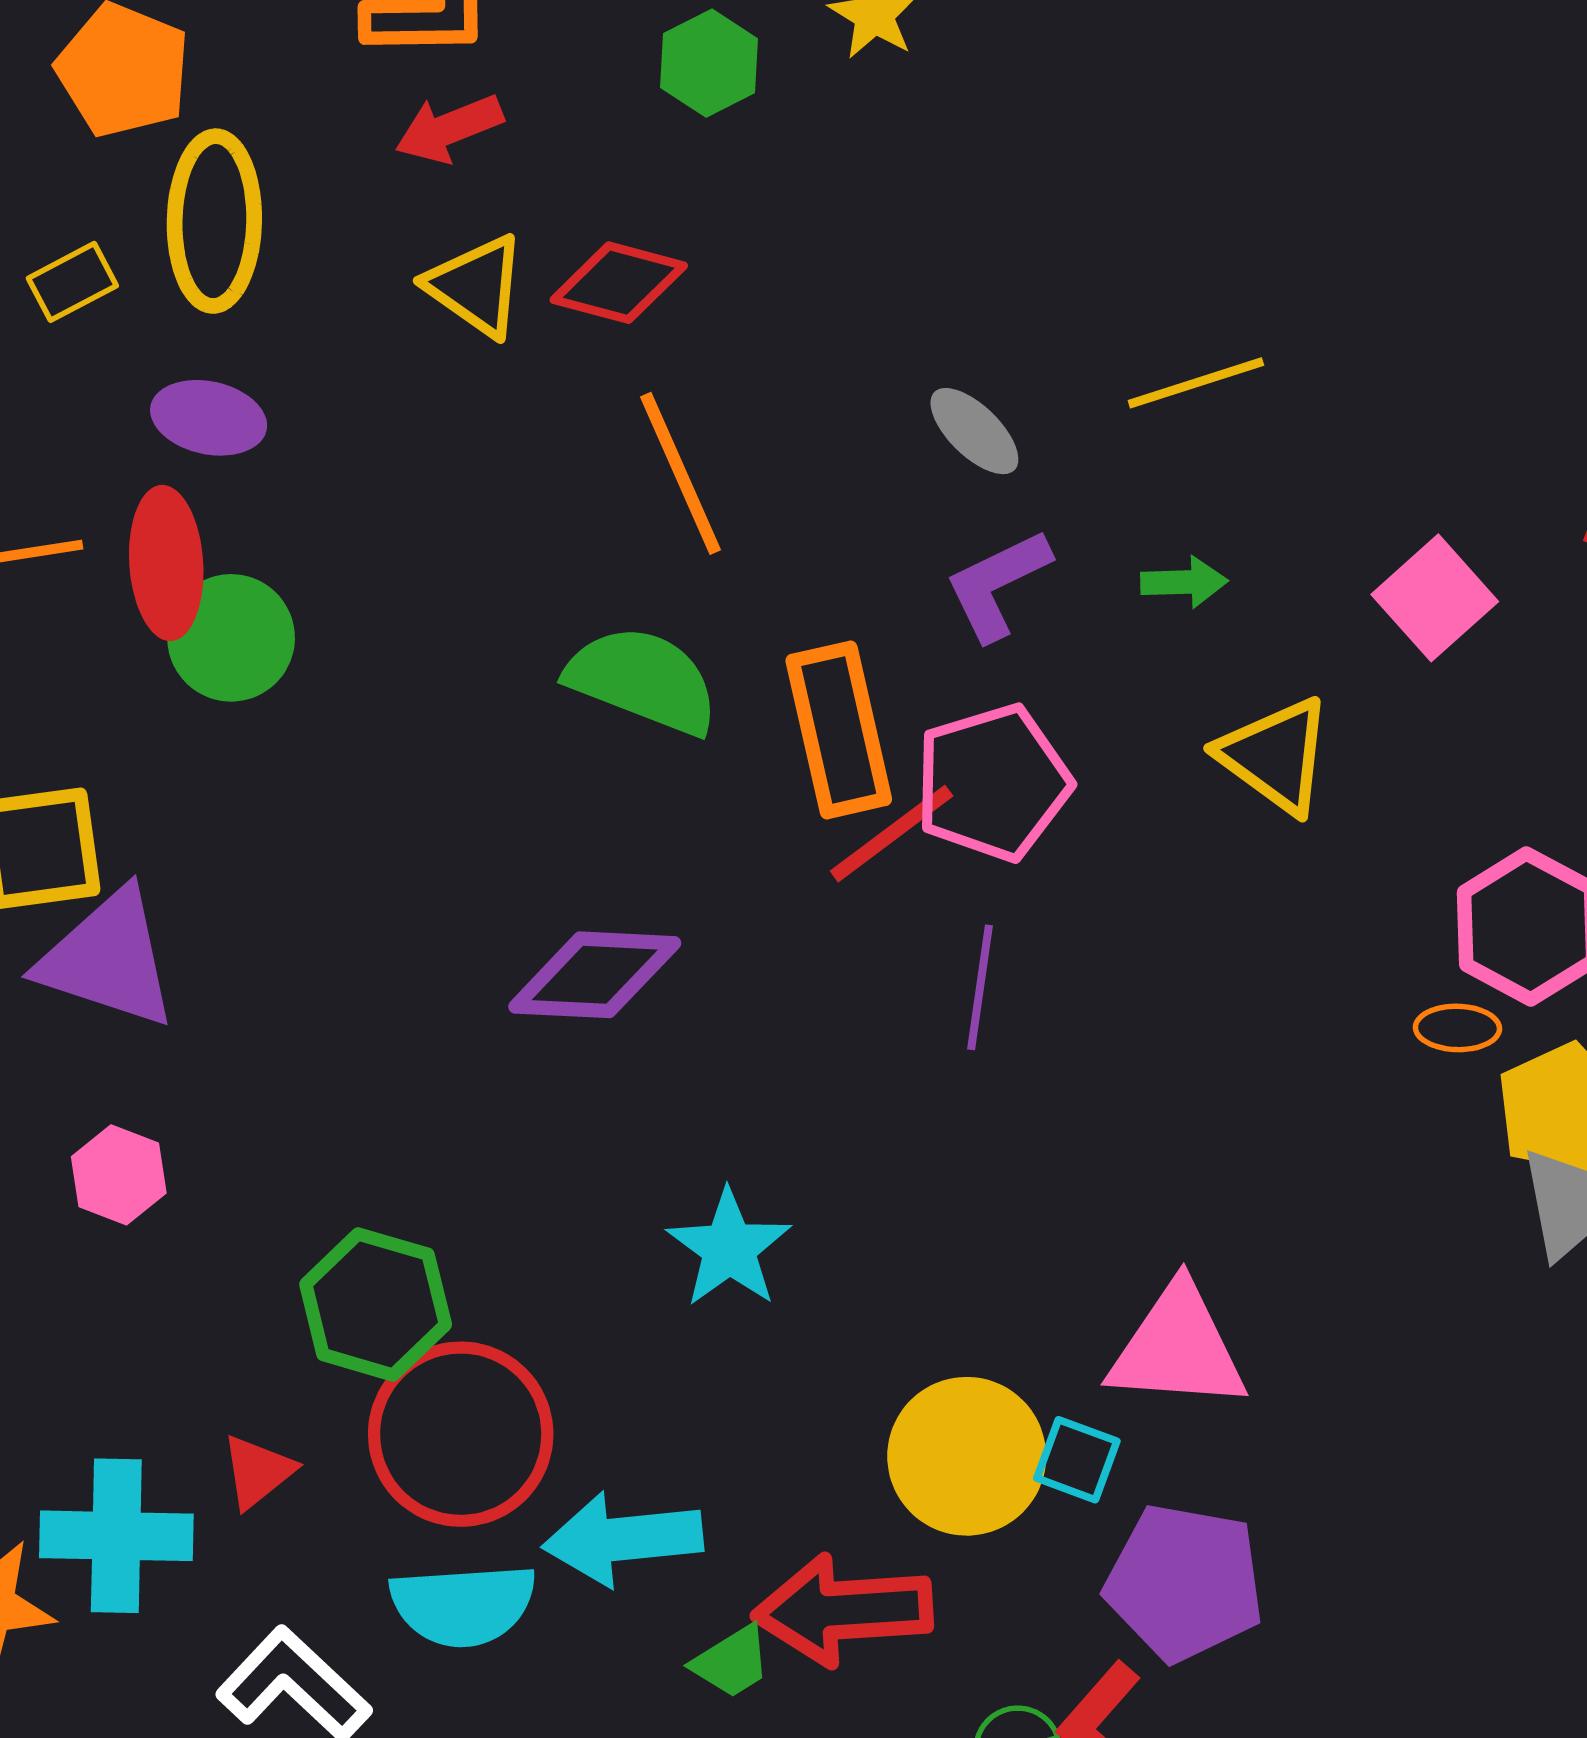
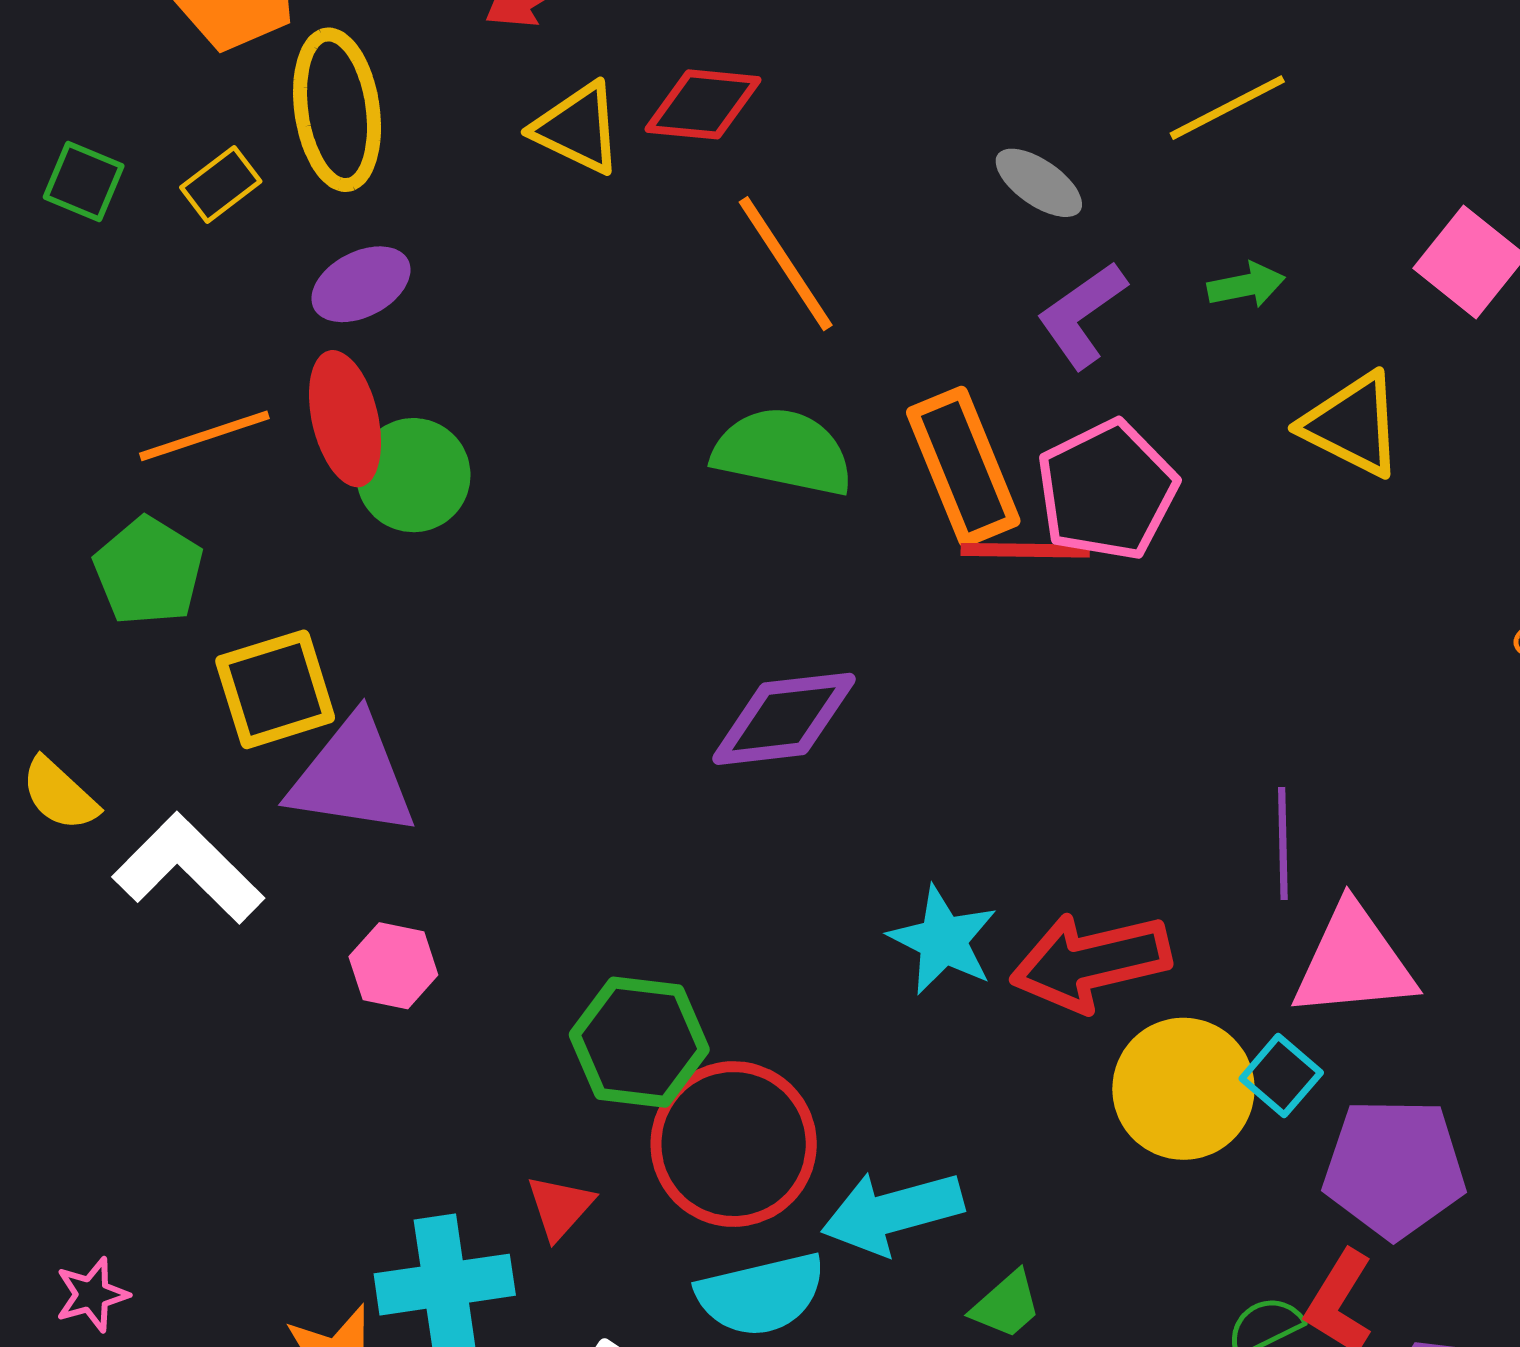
purple ellipse: (209, 418) -> (361, 284), turned -30
red line: (892, 834) -> (1025, 550), turned 47
purple line: (980, 987) -> (1283, 843), moved
cyan square: (1077, 1460) -> (1281, 1076), turned 30
red arrow: (843, 1610) -> (1091, 962), moved

